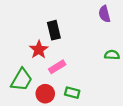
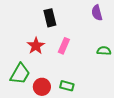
black rectangle: (54, 30) -> (50, 18), moved
pink rectangle: (57, 67) -> (64, 46), moved, turned -35

